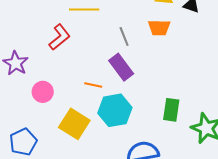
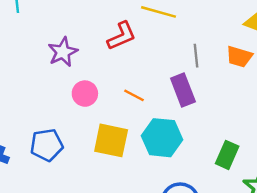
orange line: (93, 85) -> (134, 95), moved
yellow square: (74, 124) -> (111, 140), turned -36

